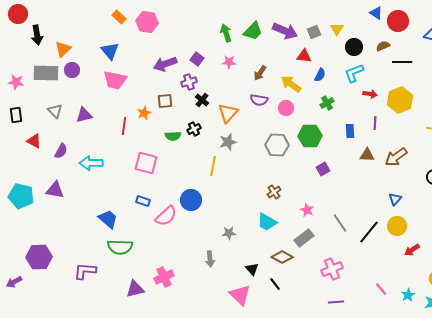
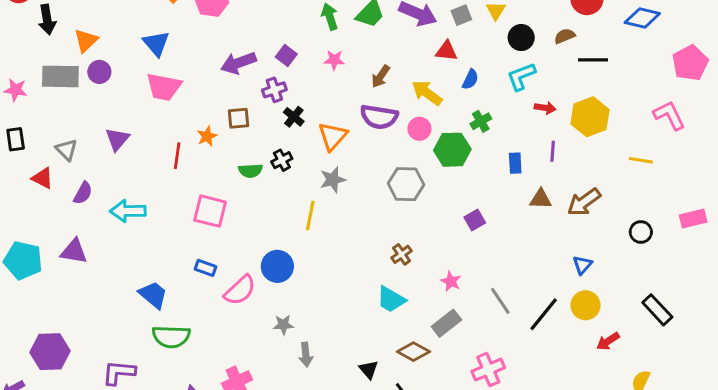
purple semicircle: (259, 100) -> (379, 117), size x1.4
gray triangle: (55, 111) -> (66, 150), moved
purple triangle: (84, 115) -> (117, 139), turned -36
green hexagon: (310, 136) -> (452, 150), moved
gray star: (229, 233) -> (283, 325), moved

